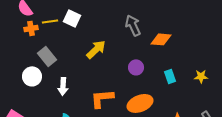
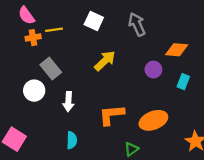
white square: (72, 18) -> (94, 21), moved
gray arrow: (133, 25) -> (137, 24), moved
purple circle: (136, 67) -> (153, 70), moved
cyan rectangle: (170, 76) -> (183, 82), moved, turned 40

